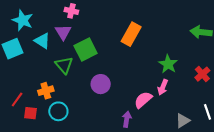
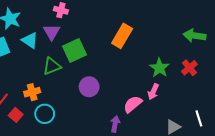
green triangle: (64, 65) -> (52, 66), turned 48
red cross: (202, 74) -> (189, 68), moved
red square: (30, 113) -> (16, 115), turned 32

